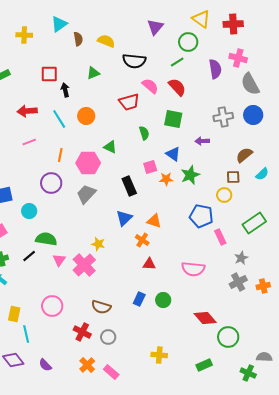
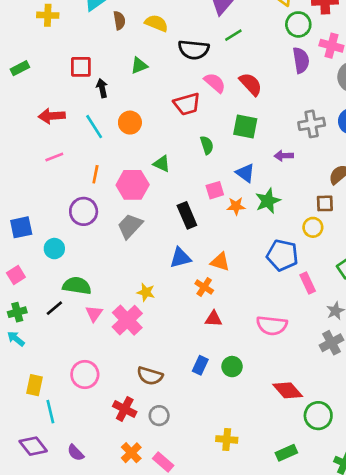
green circle: (188, 42) -> (298, 24), moved
green line: (177, 62) -> (233, 35), moved
blue triangle: (124, 218) -> (180, 258), turned 30

